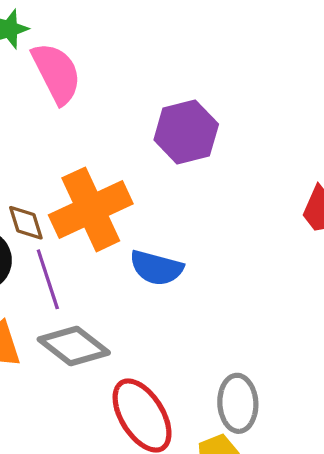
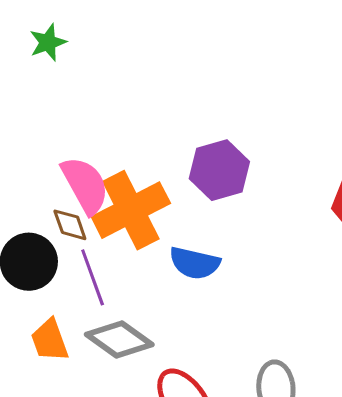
pink semicircle: (57, 73) -> (85, 185), moved
purple hexagon: (186, 132) -> (219, 170), moved

